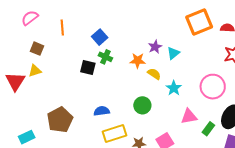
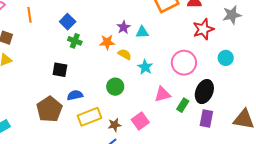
cyan triangle: (173, 53) -> (142, 32), turned 40
black square: (88, 68) -> (60, 70), moved
brown pentagon: (60, 120) -> (49, 109), moved

